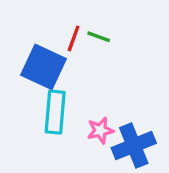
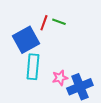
blue square: (43, 67) -> (26, 40), turned 36

